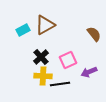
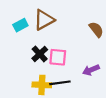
pink square: (68, 60) -> (58, 57), moved, turned 30
yellow cross: (43, 76) -> (42, 85), moved

